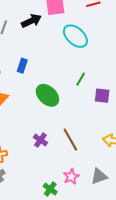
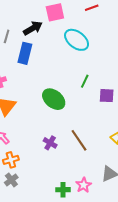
blue rectangle: (22, 66) -> (25, 53), moved, size x1.5
pink star: (71, 177) -> (84, 185), moved
green cross: (50, 189) -> (63, 190), turned -32

